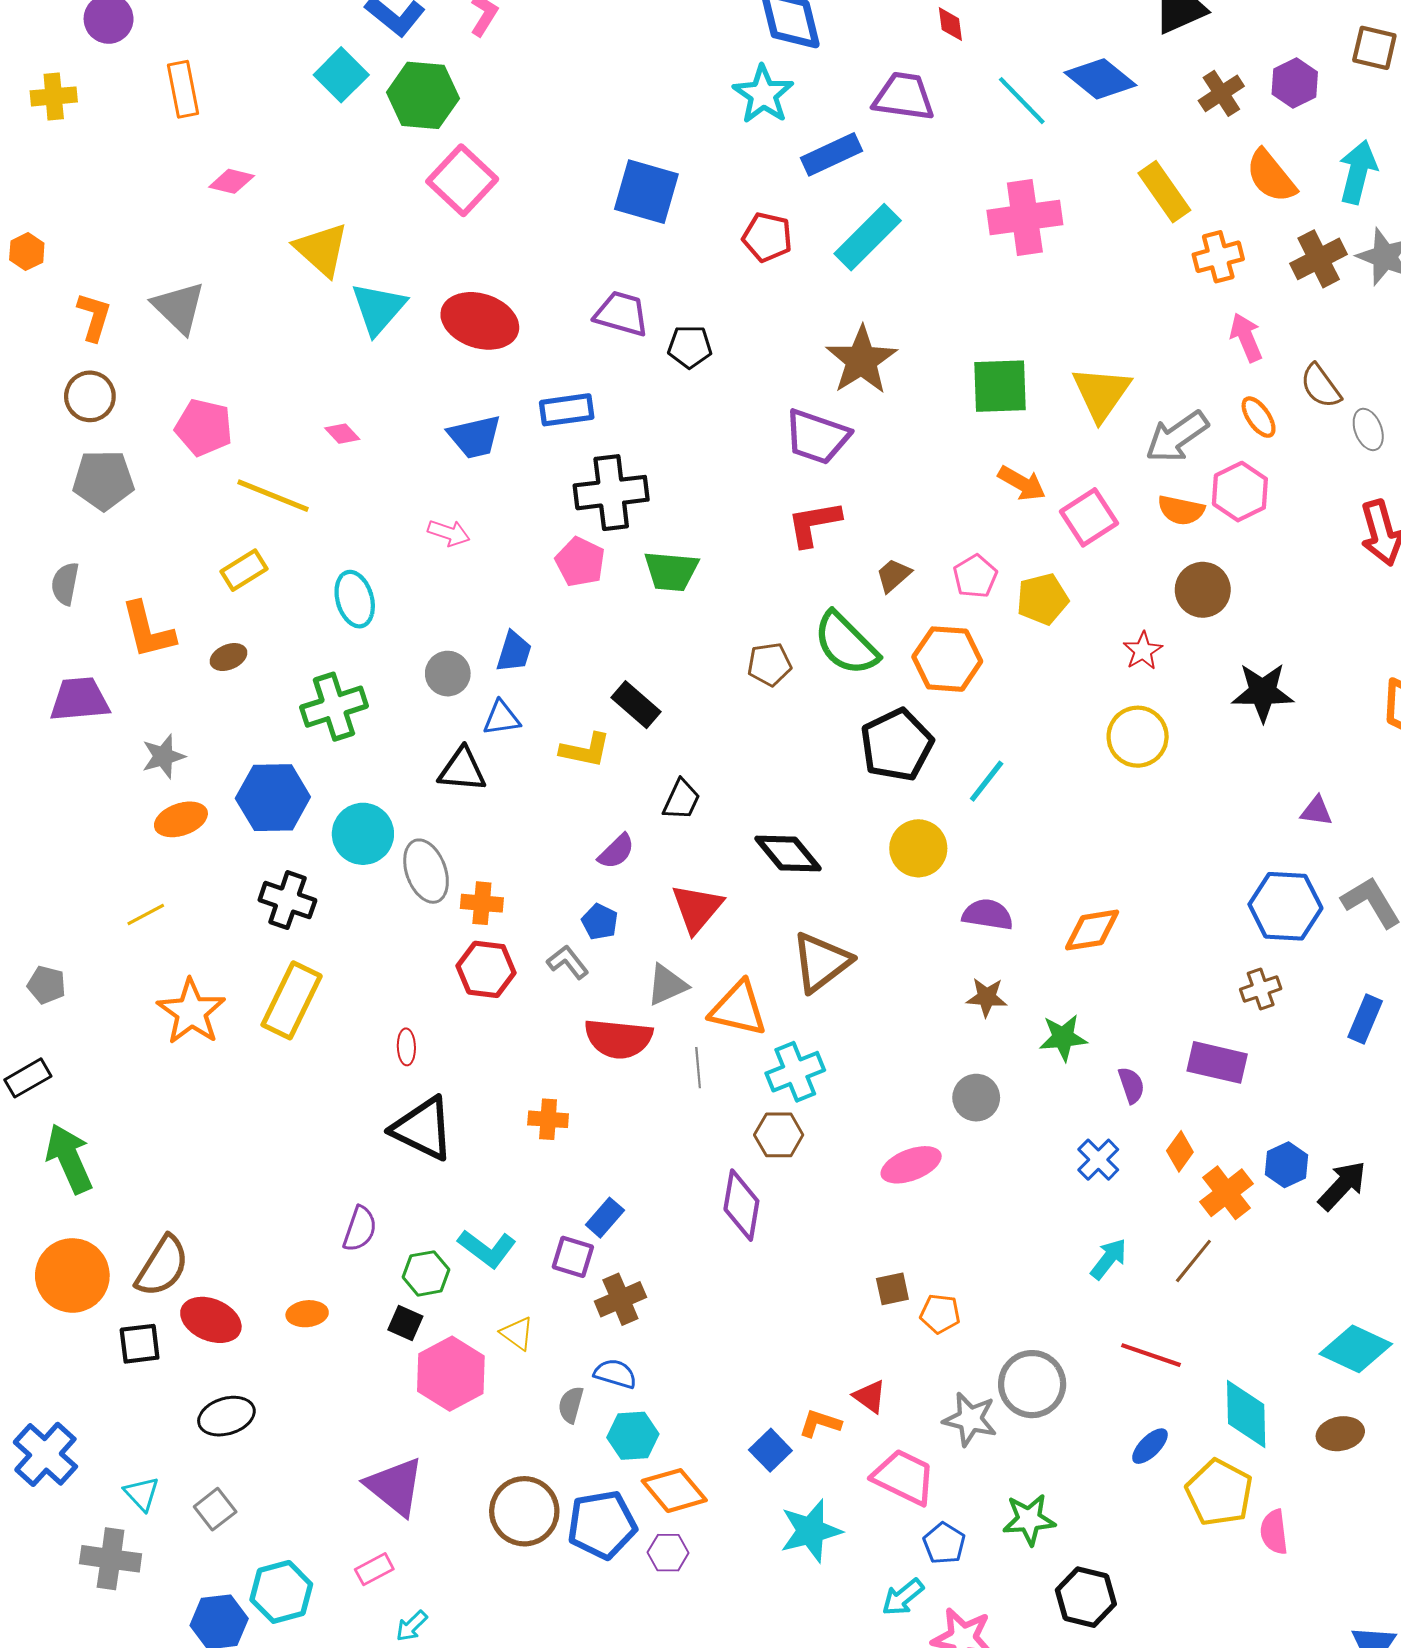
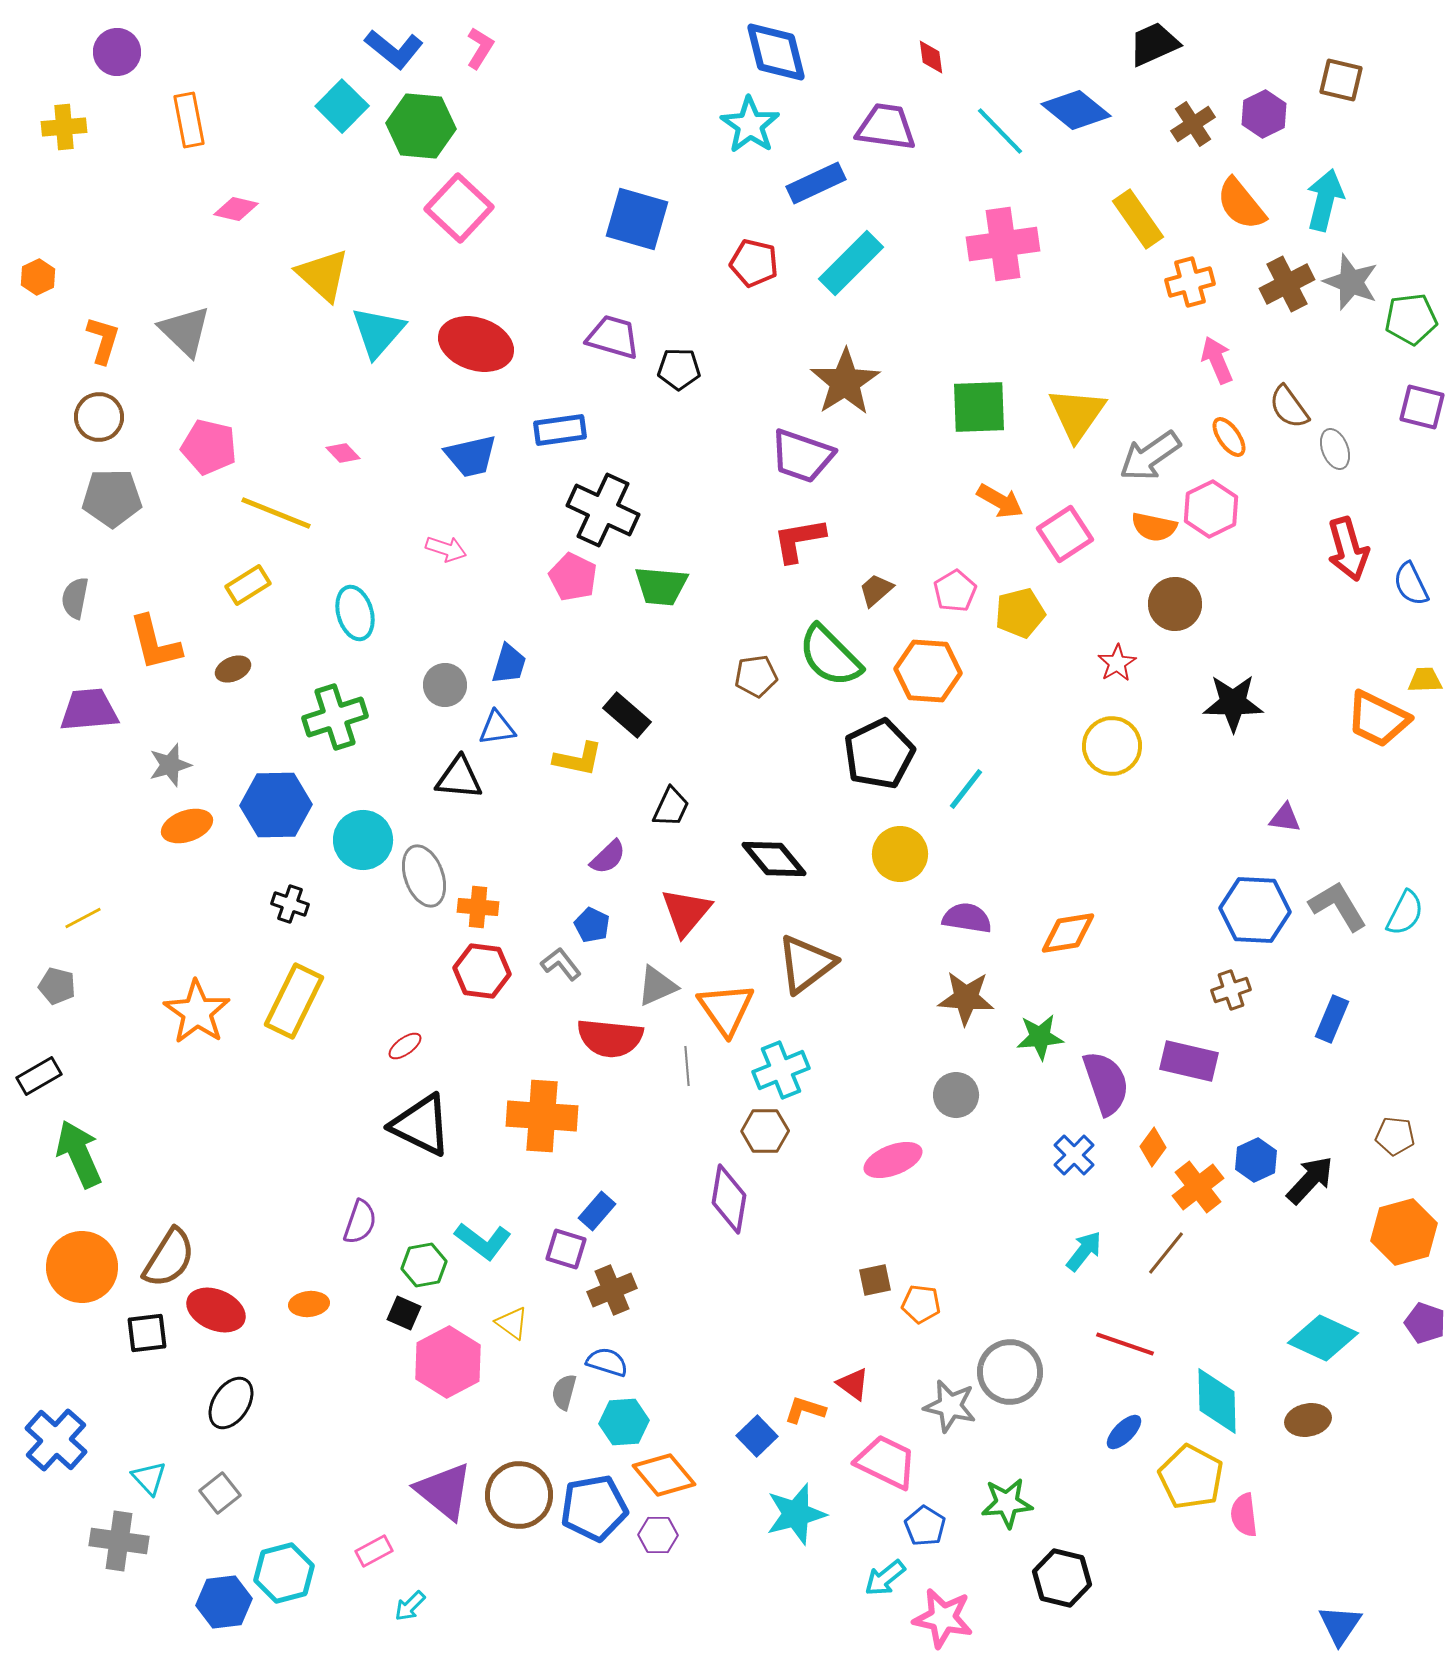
black cross: (611, 493) -> (603, 510), turned 32
black cross: (287, 900) -> (290, 904), size x0.7
yellow line: (146, 915) -> (83, 918), moved
brown star: (987, 997) -> (966, 998), size x1.4
orange triangle: (738, 1009) -> (726, 1009), turned 42
red ellipse: (406, 1047) -> (405, 1046), turned 56
purple semicircle: (1131, 1085) -> (1106, 1083), size x1.8
orange cross: (548, 1119) -> (542, 1116), size x1.8
black ellipse: (226, 1416) -> (231, 1403), turned -40
purple triangle: (395, 1486) -> (444, 1491), moved

